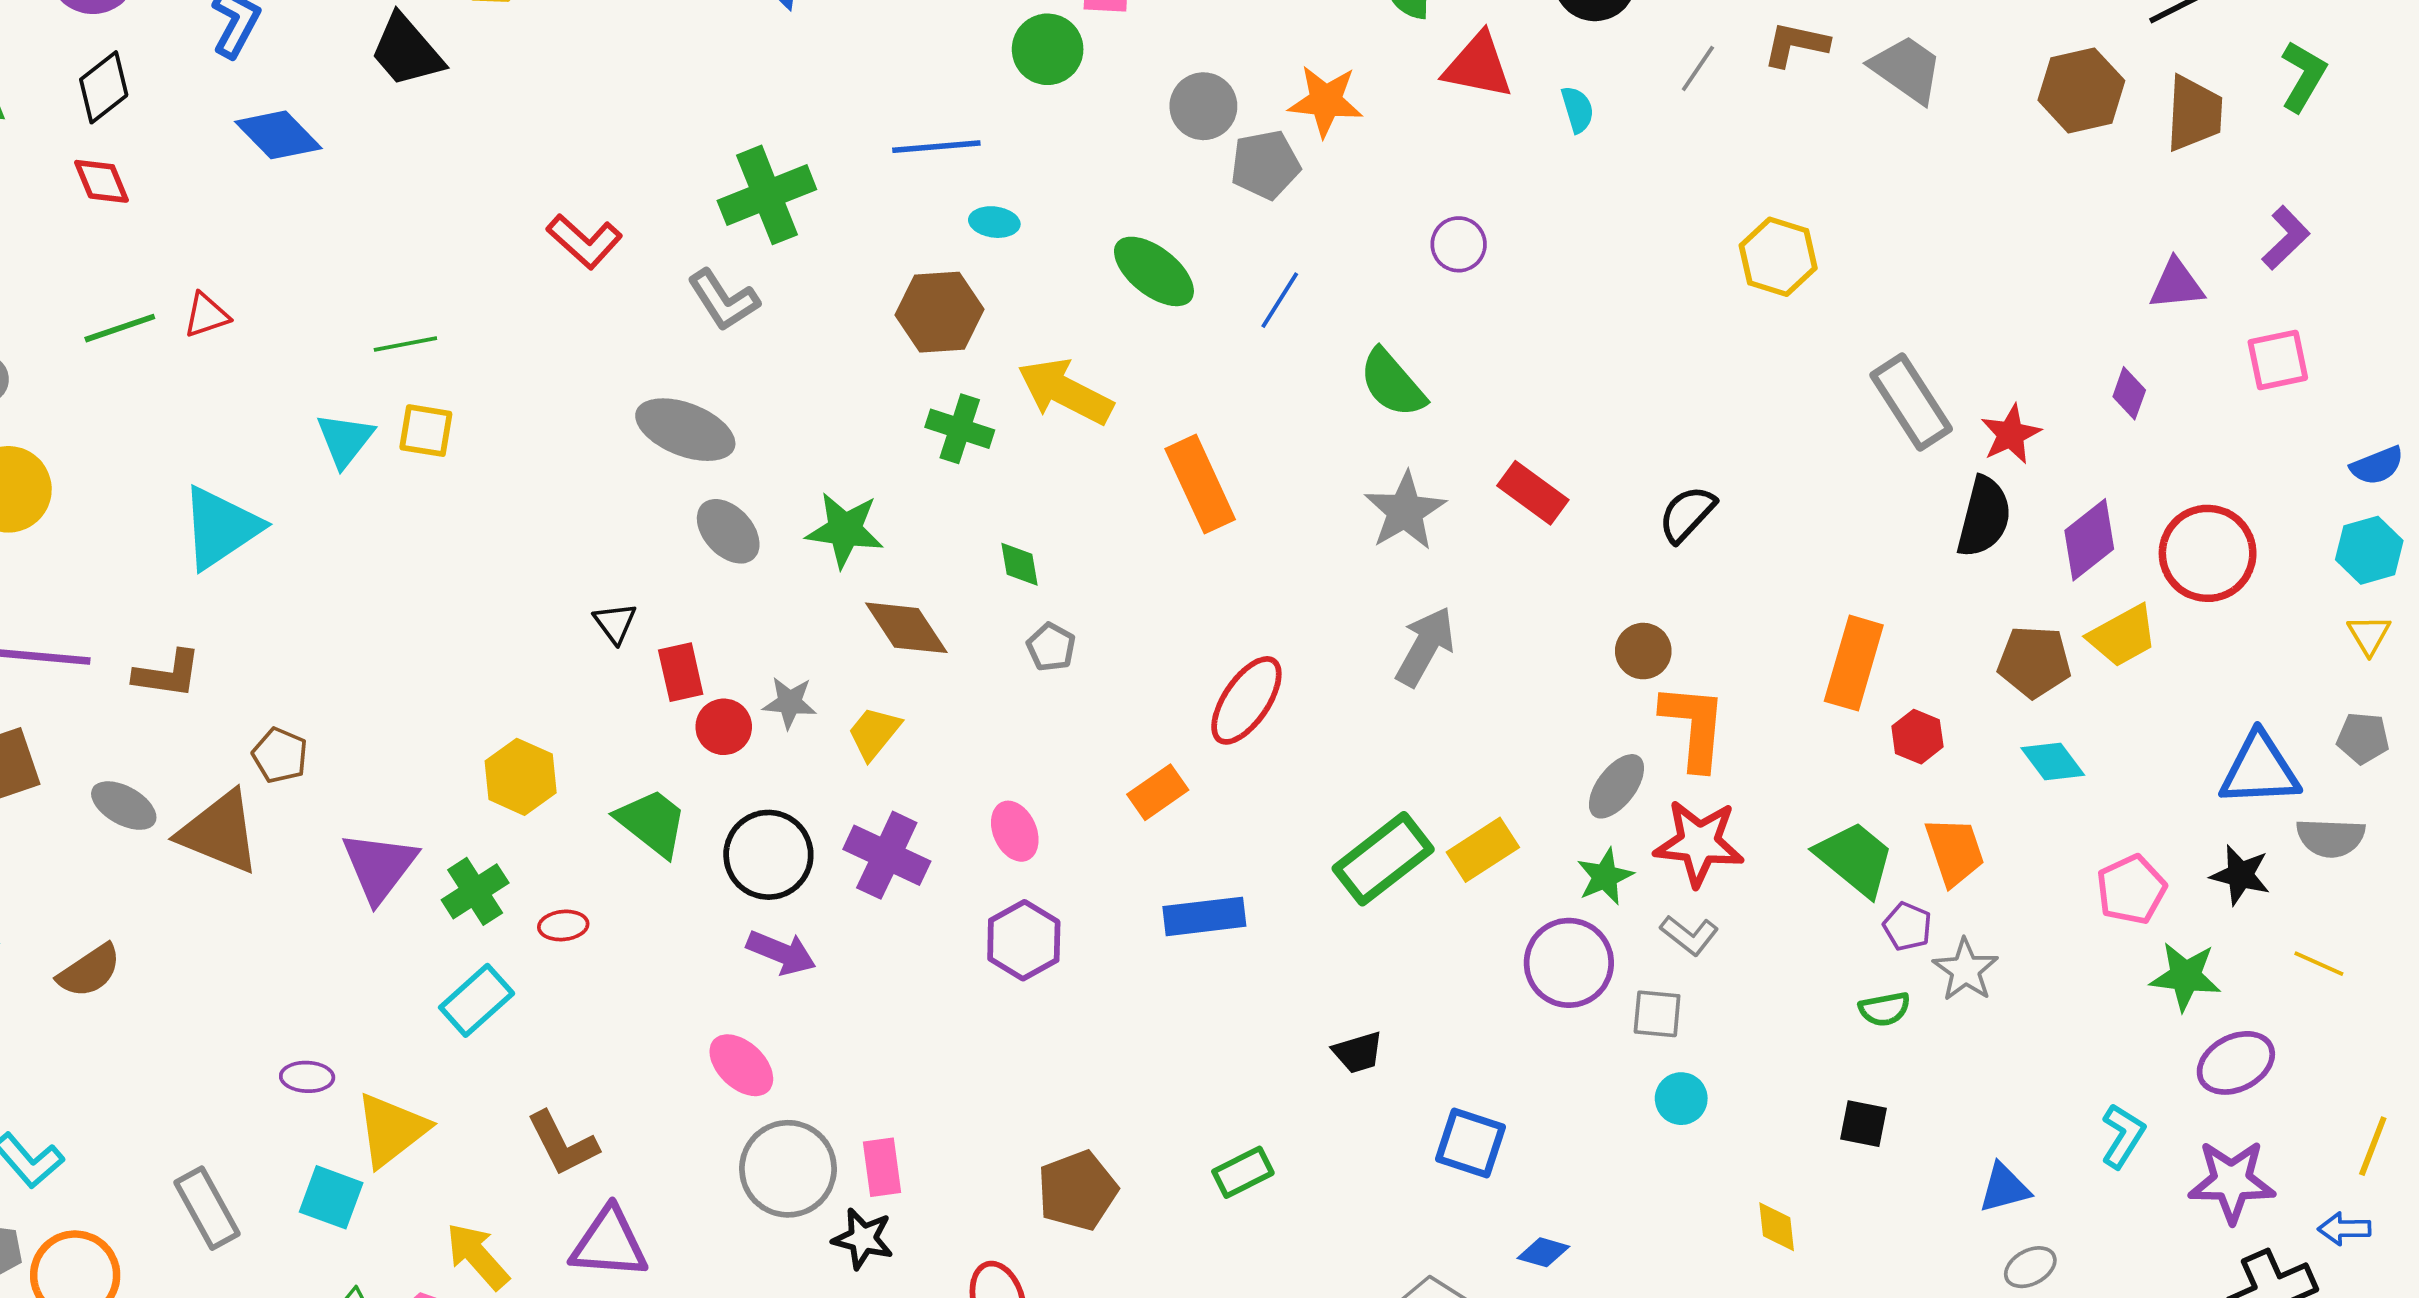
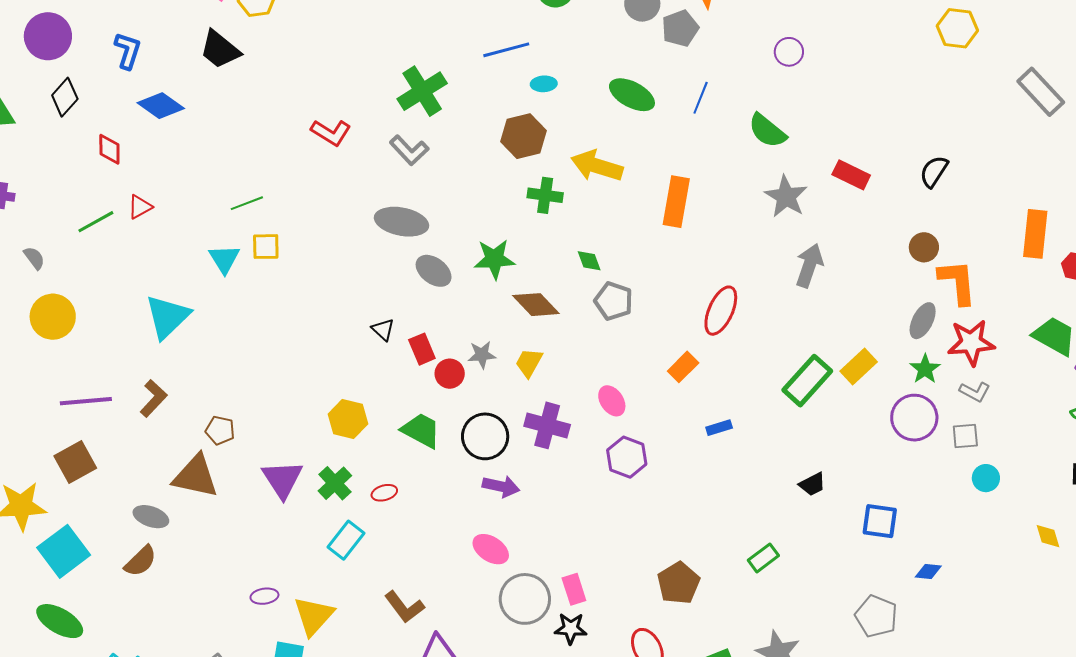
red diamond: (102, 181) -> (109, 149), moved, turned 32
orange rectangle: (1200, 484) -> (676, 202), turned 45
gray pentagon: (1051, 647) -> (614, 301), size x1.5
brown L-shape: (167, 674) -> (153, 398), turned -45
gray ellipse: (124, 806) -> (151, 517), moved
blue rectangle: (1204, 916) -> (719, 428), size x0.6

